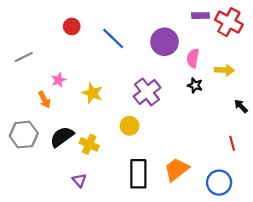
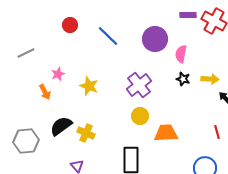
yellow arrow: (225, 70) -> (210, 79), moved
yellow circle: (130, 126) -> (140, 116), moved
gray hexagon: (24, 135) -> (26, 141), moved
orange trapezoid: (176, 169) -> (166, 133), moved, turned 35

